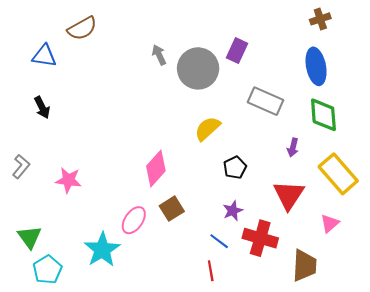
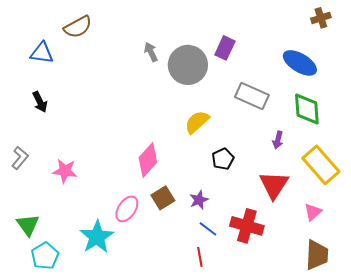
brown cross: (320, 19) -> (321, 18), moved
blue ellipse: (316, 66) -> (300, 63), turned -48
purple star: (233, 211) -> (199, 200), moved
brown trapezoid: (304, 265) -> (317, 255), moved

